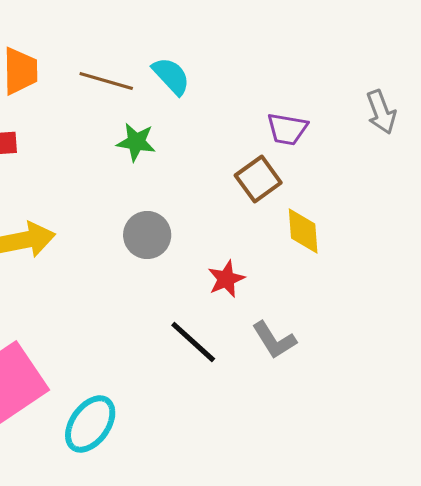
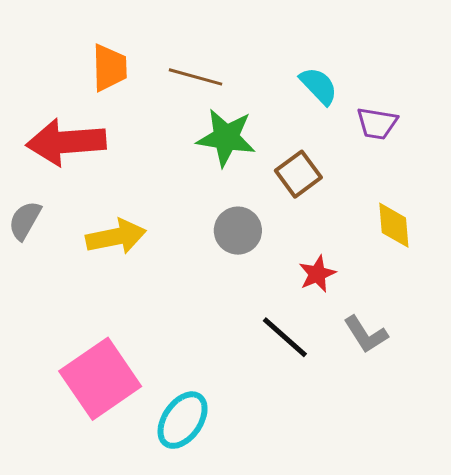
cyan semicircle: (171, 76) -> (319, 86), moved
green star: (136, 142) -> (226, 138), size x1.5
brown square: (258, 179) -> (298, 174), moved

